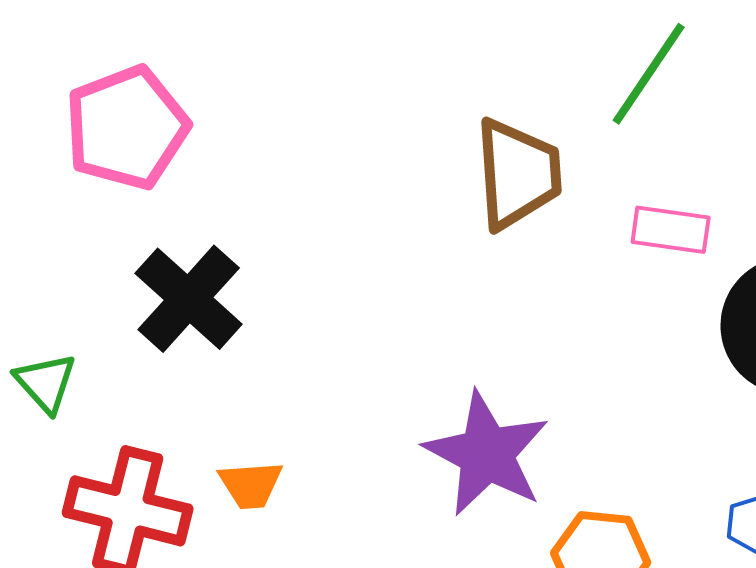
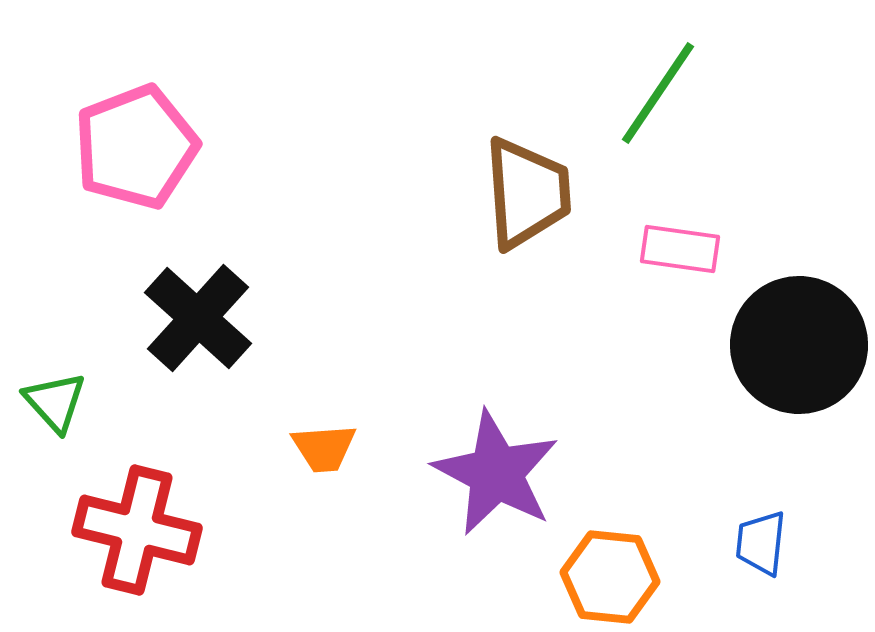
orange trapezoid: (251, 485) -> (324, 448), moved

